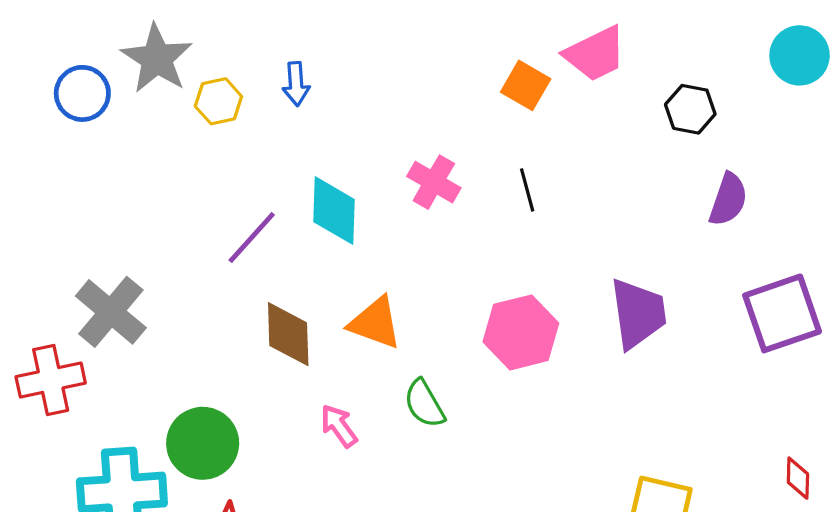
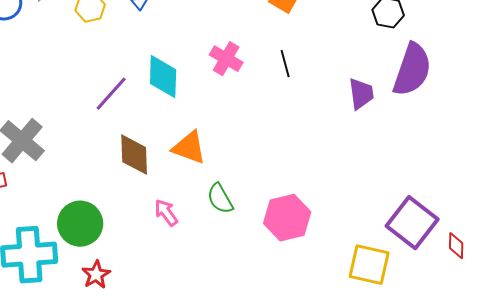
purple semicircle: (728, 199) -> (412, 70), size x1.6
purple trapezoid: (638, 313) -> (361, 94), moved, size x0.7
purple square: (782, 313) -> (412, 223), moved, turned -33
pink hexagon: (521, 332) -> (287, 218), moved

